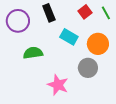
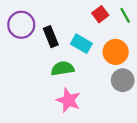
black rectangle: (49, 13) -> (51, 37), moved
green semicircle: (33, 53) -> (63, 68), moved
gray circle: (88, 68) -> (123, 80), moved

